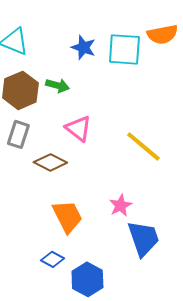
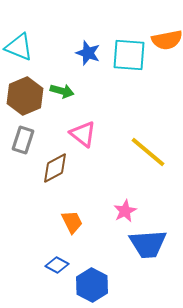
brown diamond: (50, 162) -> (55, 168), turned -56
orange trapezoid: (67, 216) -> (72, 222), size x0.7
blue trapezoid: (143, 238) -> (148, 244), turned 105

